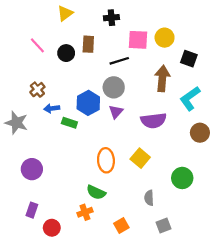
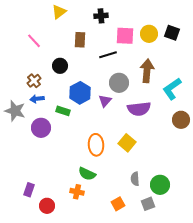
black circle: (66, 53) -> (60, 66), moved
black square: (189, 59) -> (172, 33), moved
gray circle: (114, 87) -> (119, 83), moved
blue arrow: (52, 108) -> (37, 99), moved
purple circle: (32, 169) -> (41, 128), moved
green circle: (182, 178) -> (160, 185), moved
orange cross: (85, 212) -> (77, 192), turned 32
orange square: (121, 226) -> (118, 204), moved

